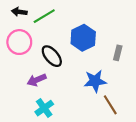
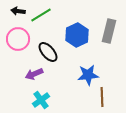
gray rectangle: (118, 53) -> (109, 31), moved, size x1.6
brown line: (110, 105) -> (102, 97), turned 30

